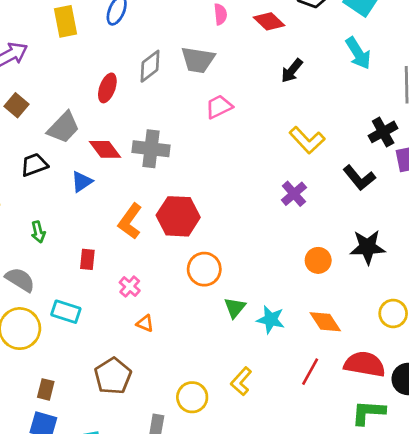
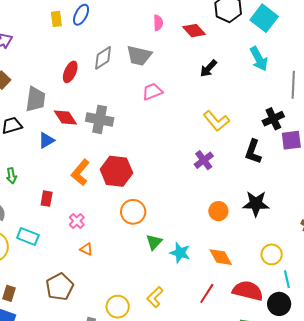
yellow rectangle: (66, 21) -> (56, 19), moved, size x0.7
gray trapezoid: (64, 128) -> (36, 99), turned -40
black L-shape: (359, 178) -> (253, 152), turned 55

